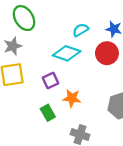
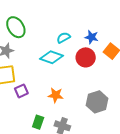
purple square: (51, 81) -> (21, 91), moved
green rectangle: (48, 113) -> (38, 122), moved, turned 48

